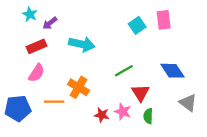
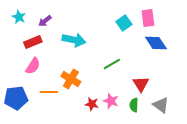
cyan star: (30, 14) -> (19, 17), moved
blue diamond: (173, 71) -> (156, 43), moved
red triangle: (140, 93) -> (141, 84), moved
gray triangle: (188, 103) -> (161, 105), moved

